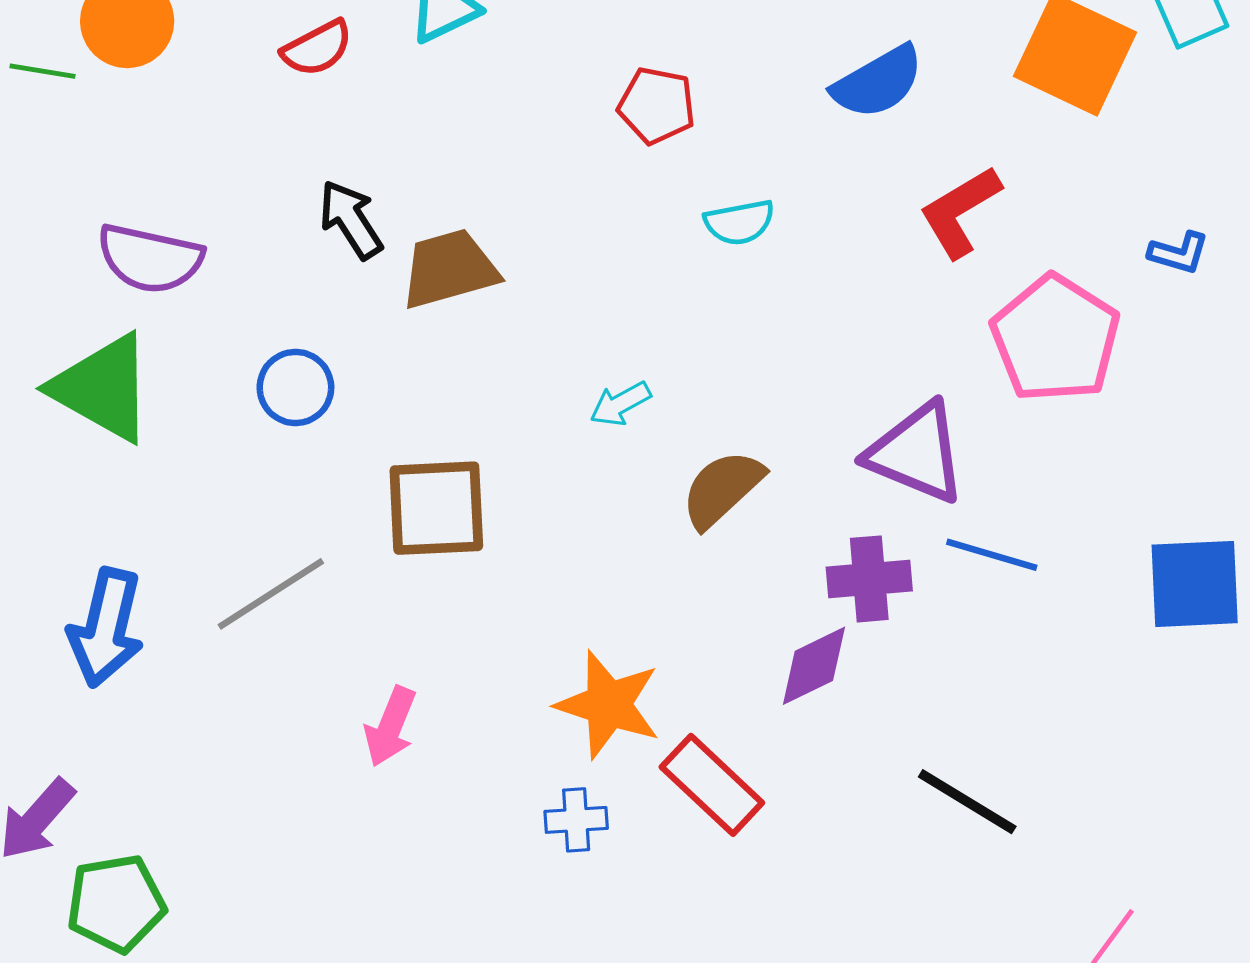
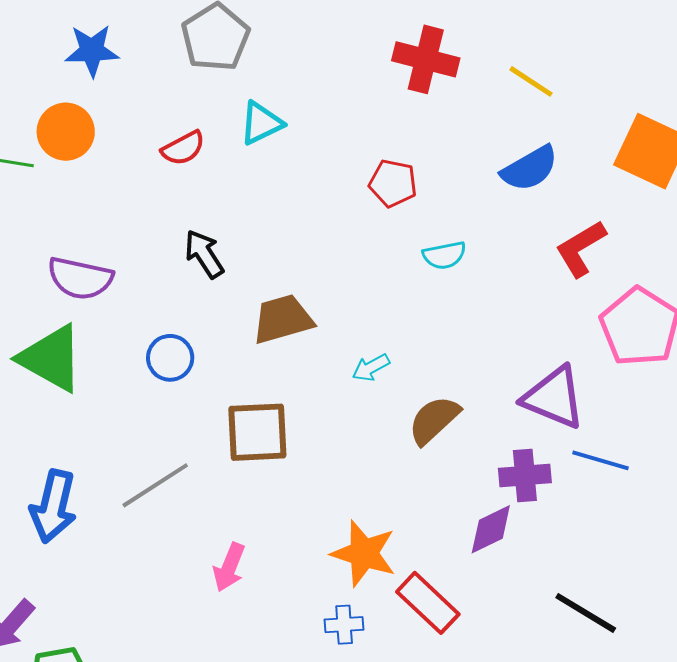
brown trapezoid: (449, 269) -> (283, 319), moved

